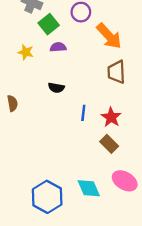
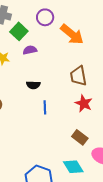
brown trapezoid: (116, 72) -> (78, 76), moved
blue line: (83, 113) -> (45, 107), moved
brown rectangle: (109, 144) -> (80, 137), moved

